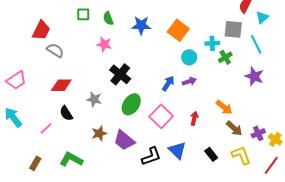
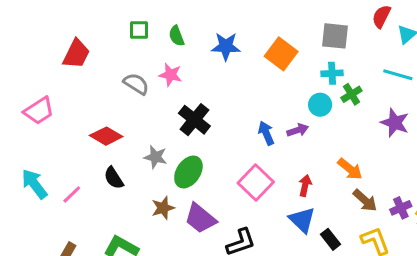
gray square: (233, 29) -> (335, 36), moved
cyan line: (256, 44) -> (398, 75), turned -48
gray semicircle: (55, 50) -> (136, 84), moved
cyan circle: (189, 57) -> (320, 105), moved
pink trapezoid: (16, 80) -> (39, 111), moved
blue arrow: (168, 83) -> (266, 133), turned -56
red diamond: (61, 85) -> (106, 136), turned 30
green ellipse: (131, 104) -> (188, 172), moved
pink line: (46, 128) -> (72, 194), moved
blue triangle: (177, 150) -> (302, 220), moved

